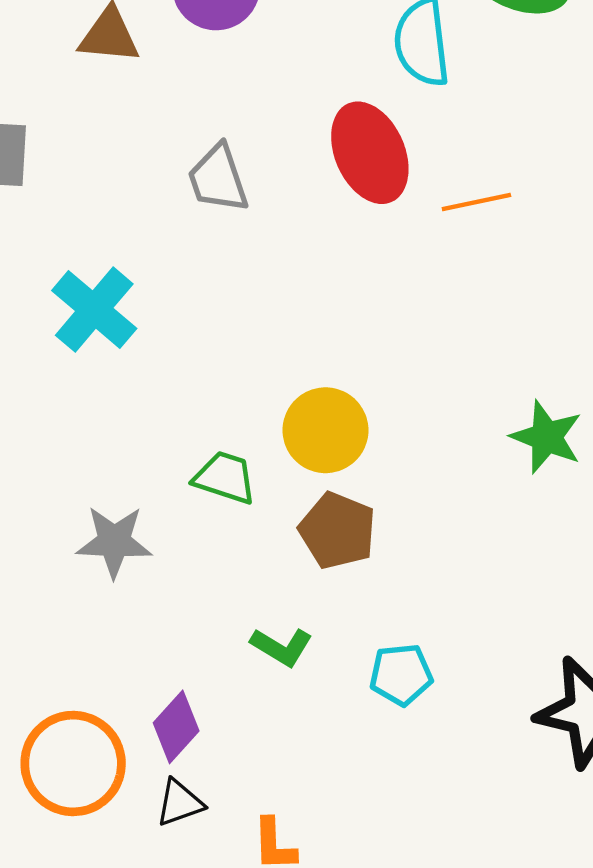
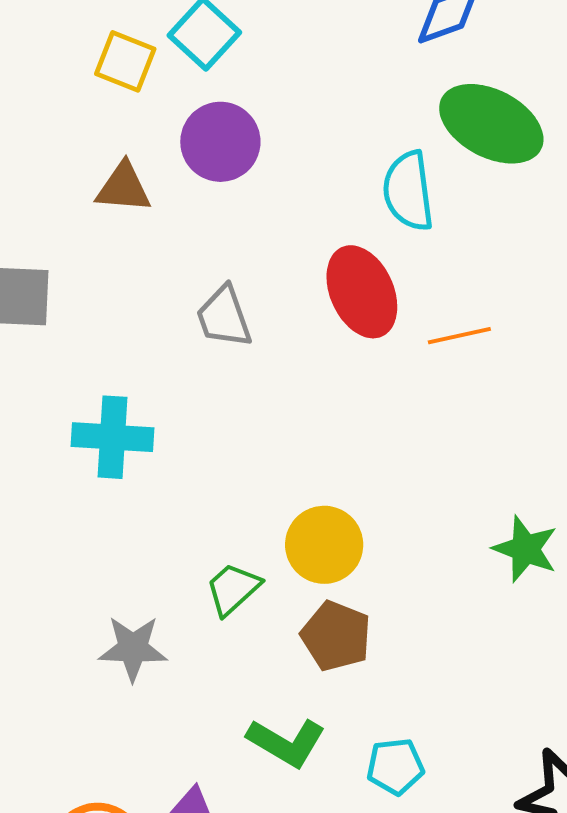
cyan cross: (94, 310) -> (113, 437), turned -36
green trapezoid: (225, 478) -> (233, 589), turned -60
green L-shape: (282, 647) -> (286, 742), size x1.4

